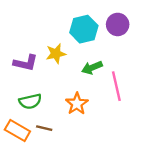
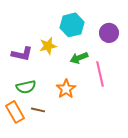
purple circle: (118, 24) -> (109, 33), moved
orange rectangle: (17, 130) -> (15, 112), turned 30

